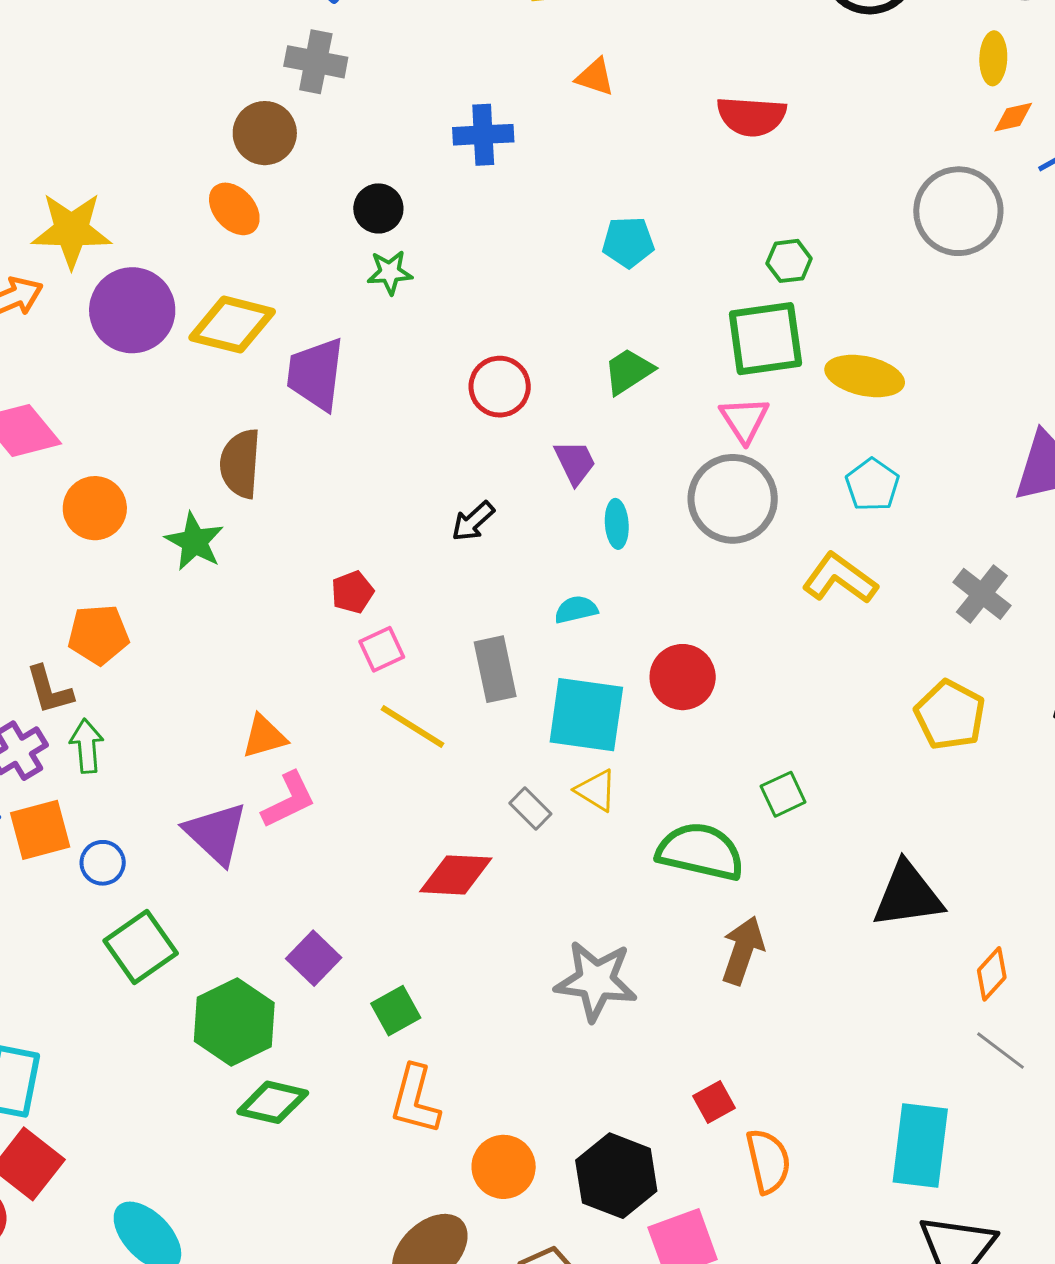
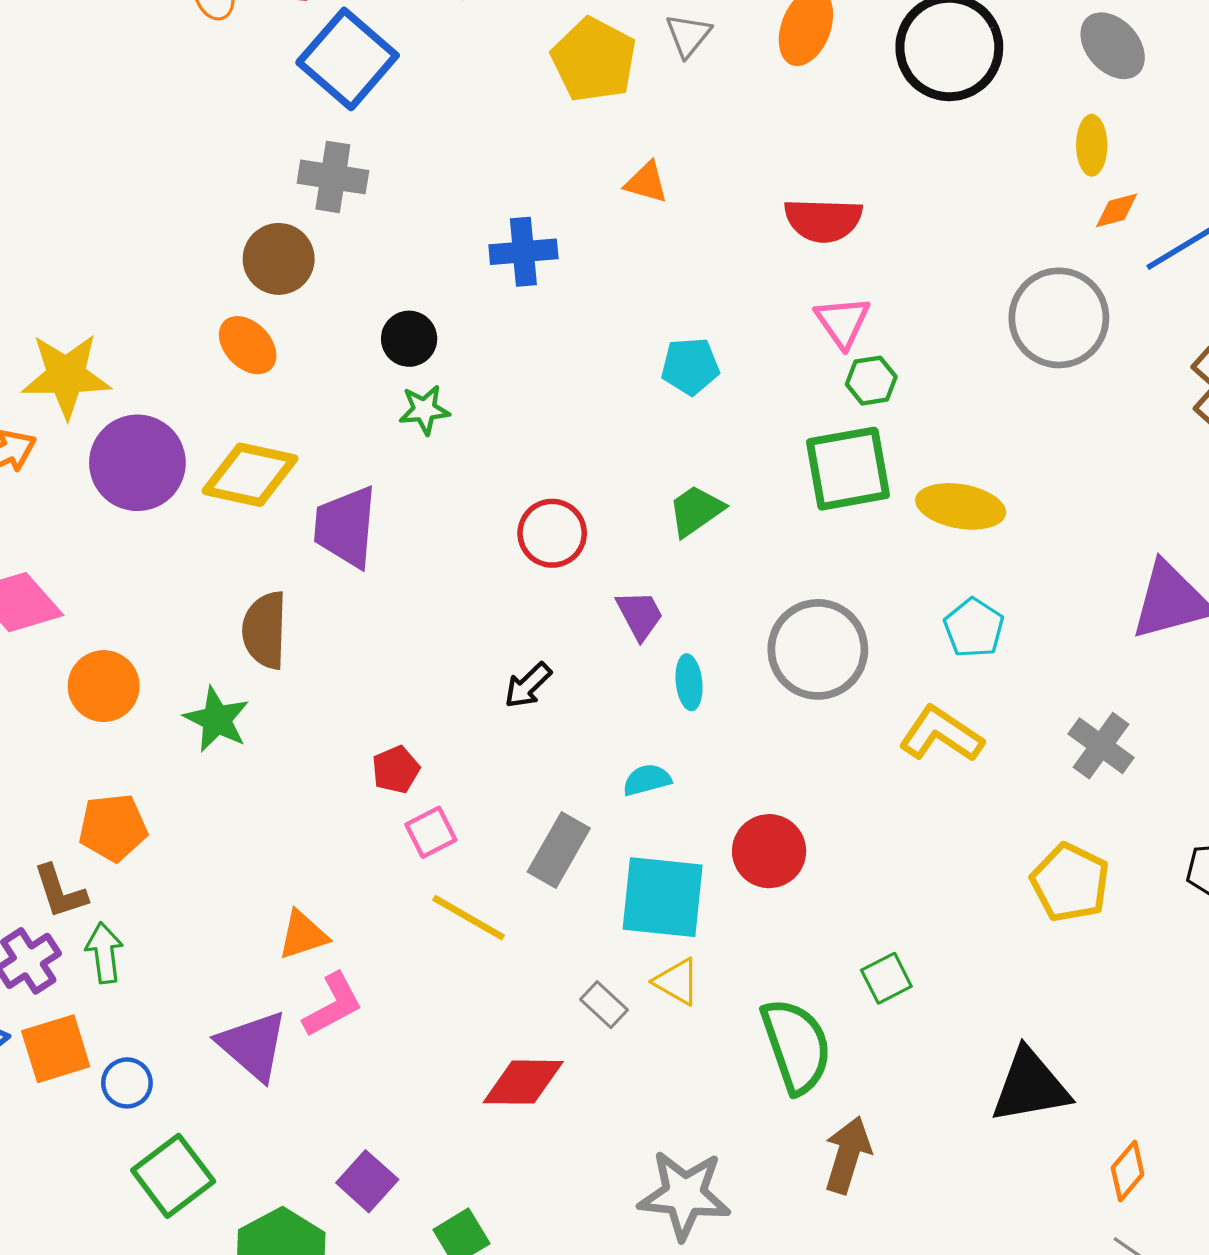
pink triangle: (744, 420) -> (843, 322), moved
gray rectangle: (495, 669) -> (559, 850), turned 44
green semicircle: (700, 852) -> (796, 1046), turned 60

